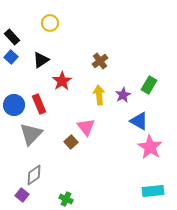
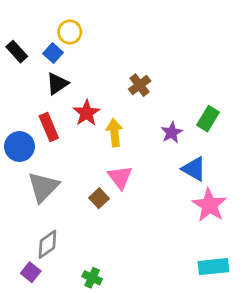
blue square: (11, 57) -> (53, 53), moved
yellow arrow: (99, 95) -> (114, 133), moved
red rectangle: (39, 104) -> (49, 127), moved

